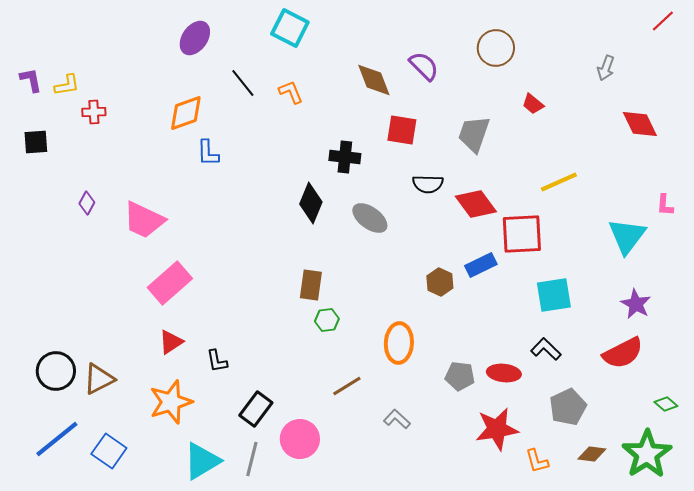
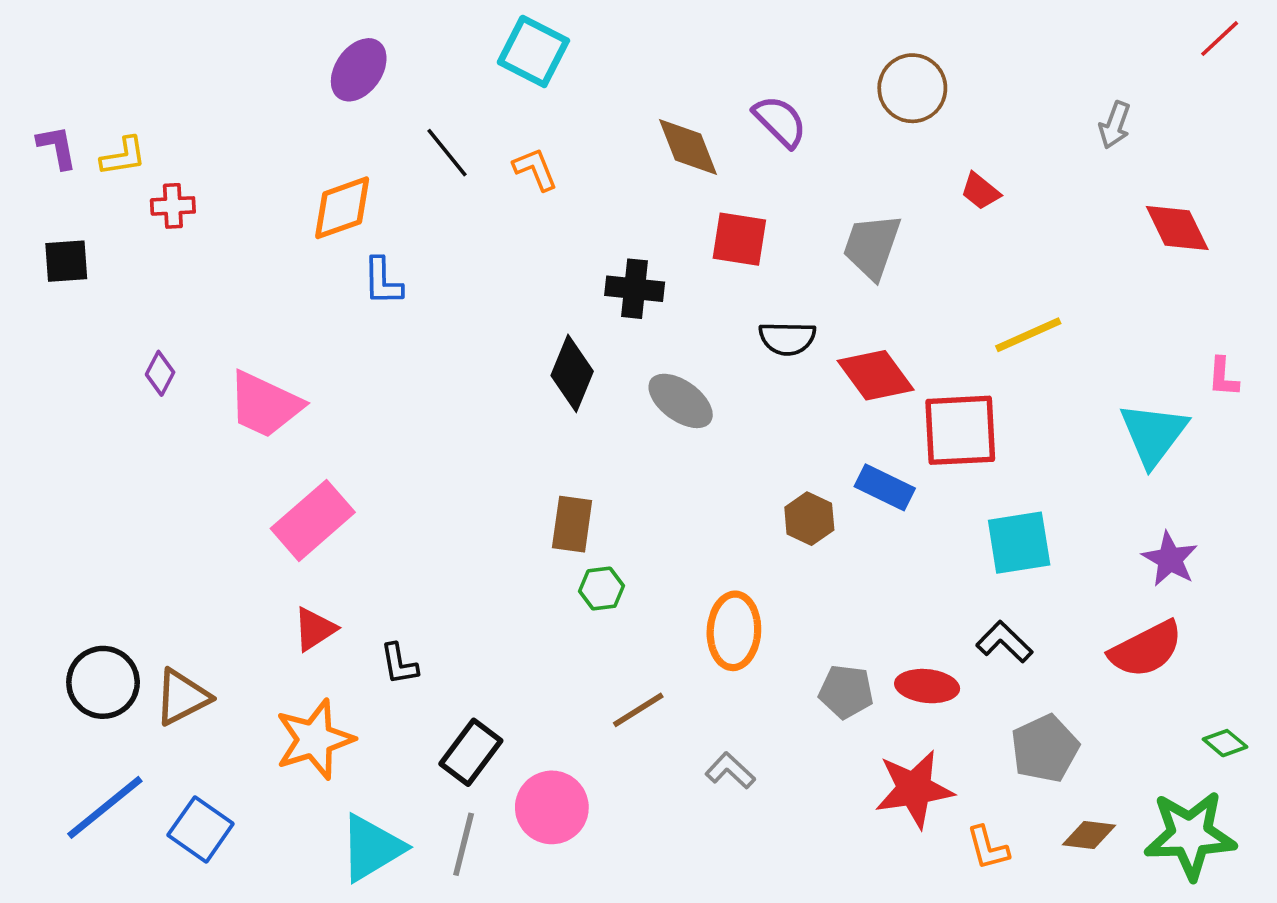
blue rectangle: (481, 265) -> (885, 487), turned 52
green star: (647, 454) -> (1190, 835), turned 30

